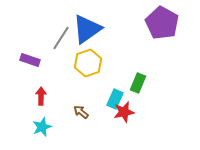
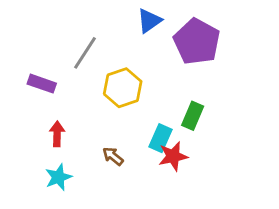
purple pentagon: (162, 23) -> (197, 42), moved
blue triangle: (87, 29) -> (149, 21), moved, size x0.6

